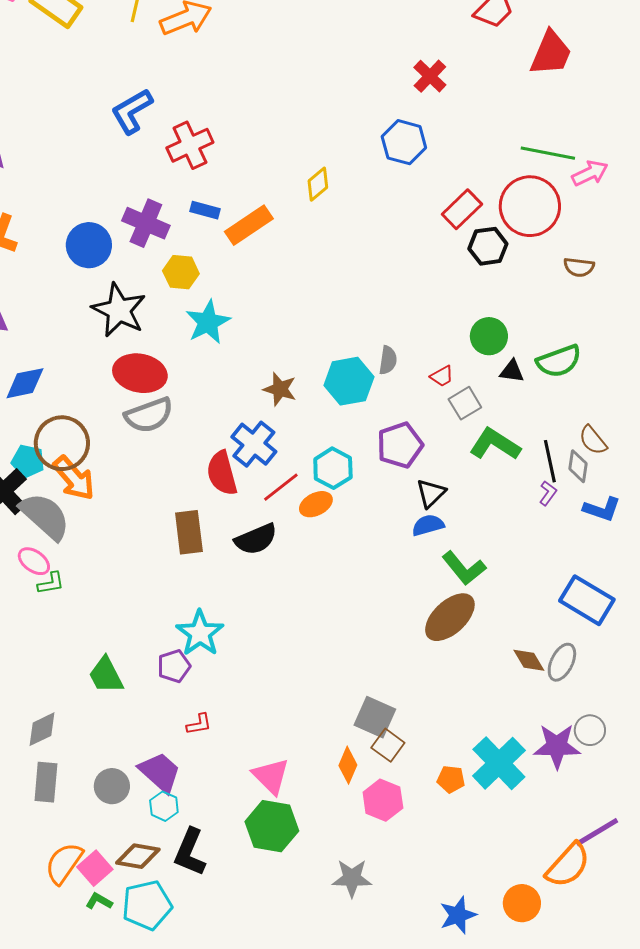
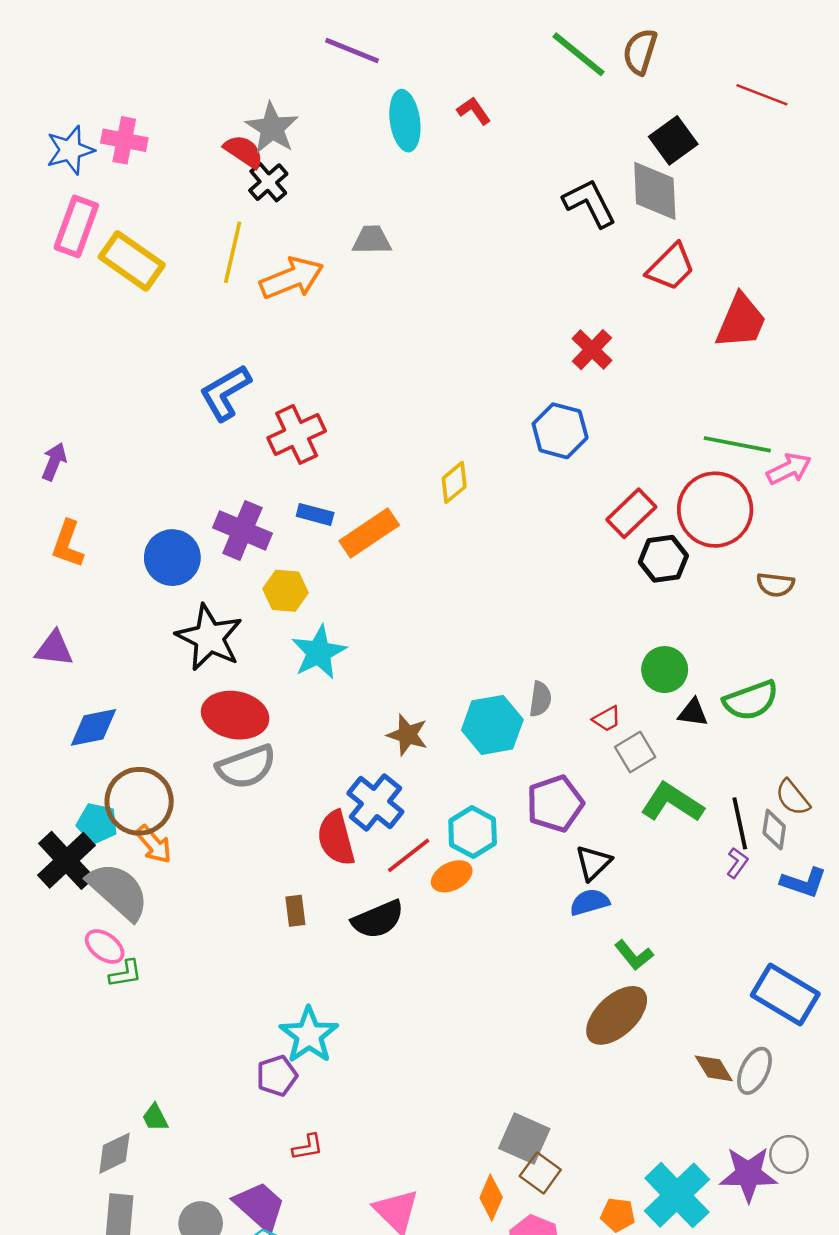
orange arrow: (74, 478) -> (154, 844), size x0.7
brown rectangle: (189, 532) -> (295, 911), size x0.6
green L-shape: (464, 568) -> (634, 955), size x0.7
green trapezoid: (106, 675) -> (155, 1118), moved, size x0.6

